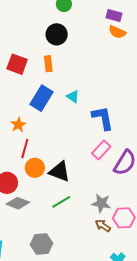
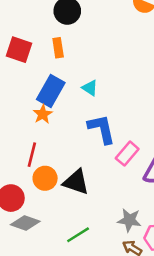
blue L-shape: (103, 118) -> (102, 129), moved
orange star: (18, 125) -> (43, 114), moved
green line: (61, 202) -> (78, 235), moved

